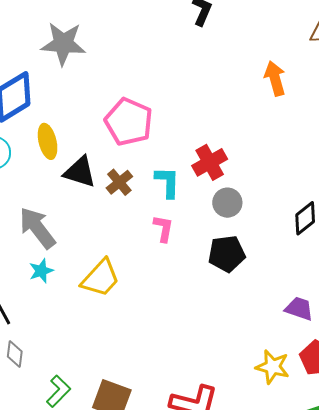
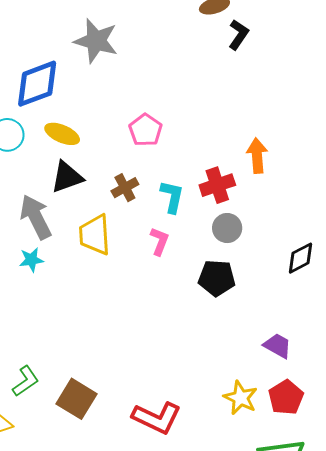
orange arrow: (275, 78) -> (257, 156), moved
pink pentagon: (129, 122) -> (146, 130), size x0.7
yellow ellipse: (48, 141) -> (62, 134), turned -64
black triangle: (80, 172) -> (67, 177), moved, turned -48
yellow trapezoid: (101, 278) -> (95, 235), moved, turned 123

